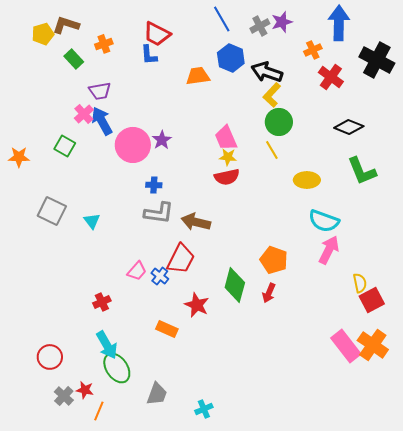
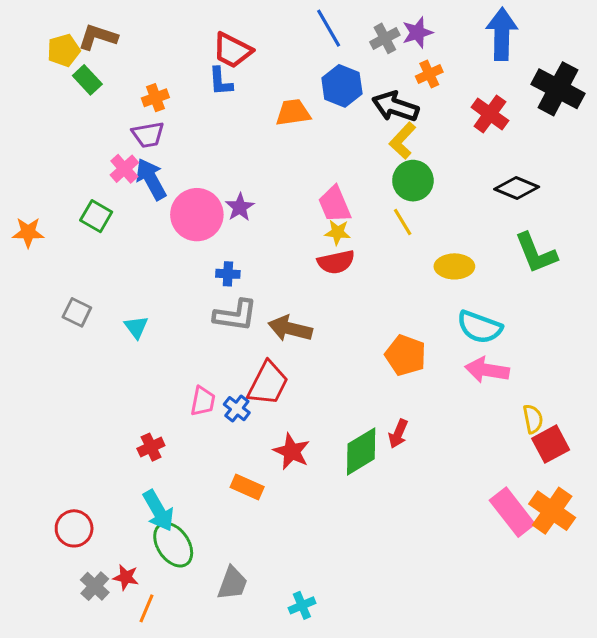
orange cross: (104, 44) -> (155, 98), moved
orange cross: (313, 50) -> (429, 74), moved
green rectangle: (74, 59) -> (87, 80), moved
gray square: (52, 211) -> (77, 312), size x0.7
pink arrow: (329, 250) -> (487, 370), turned -108
orange pentagon: (274, 260) -> (406, 355), moved
pink trapezoid: (137, 271) -> (203, 401), turned -30
green diamond: (235, 285) -> (361, 451), moved, turned 44

